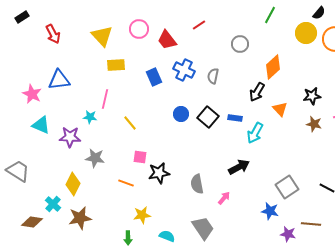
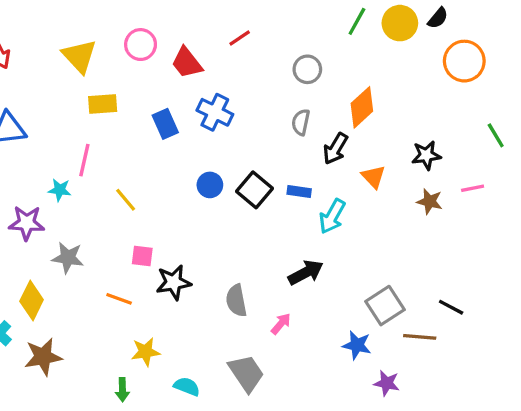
yellow circle: (306, 33) -> (400, 23), moved
gray semicircle: (213, 76) -> (301, 122), moved
brown line: (311, 224) -> (420, 337), moved

